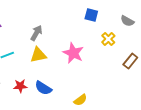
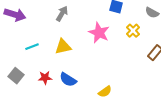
gray arrow: (36, 33) -> (62, 14), moved
pink star: (73, 53) -> (99, 33), moved

